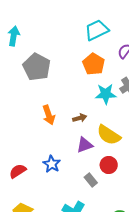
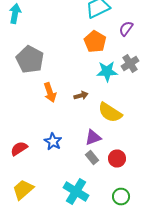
gray pentagon: (37, 67) -> (30, 60), moved
purple triangle: (85, 145) -> (93, 138), moved
red circle: (109, 165) -> (117, 158), moved

